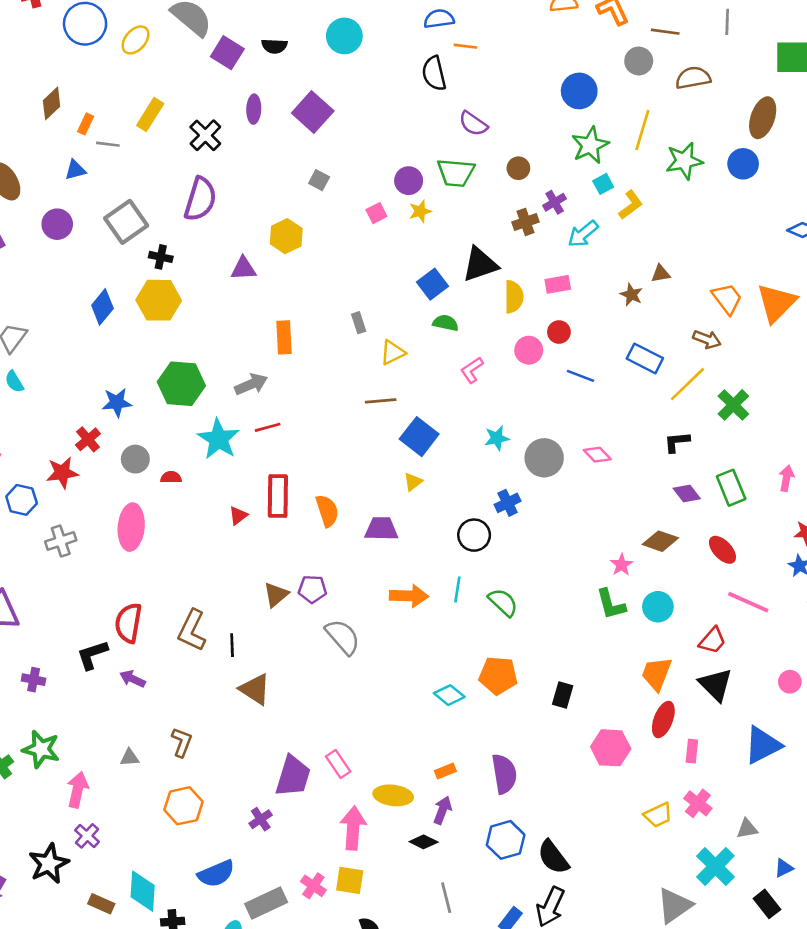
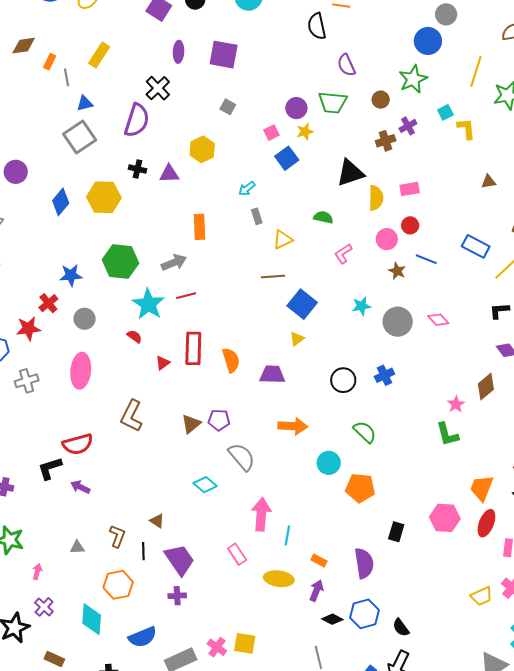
gray circle: (639, 61) -> (446, 14), moved
brown diamond: (52, 103) -> (24, 46), turned 35
purple square: (313, 112) -> (224, 55), turned -32
purple semicircle: (473, 124) -> (346, 65), turned 30
black cross: (205, 135) -> (158, 88), moved
gray line: (108, 144) -> (66, 77), turned 72
green star: (590, 145) -> (413, 79), moved
blue triangle: (75, 170) -> (85, 103), moved
yellow L-shape: (631, 205) -> (466, 129), turned -60
purple circle: (57, 224) -> (16, 172), moved
cyan arrow: (583, 234) -> (247, 189), moved, size x0.7
black cross: (161, 257) -> (138, 169), moved
blue square: (432, 284) -> (287, 158), moved
brown star: (631, 295) -> (397, 271), moved
red semicircle: (171, 477) -> (134, 336), moved, turned 35
blue cross: (508, 503) -> (384, 375), moved
brown diamond: (660, 541) -> (486, 387), turned -60
cyan line: (457, 589) -> (287, 536), moved
cyan circle: (658, 607) -> (329, 463), moved
red semicircle: (128, 623) -> (78, 444), turned -116
brown L-shape: (192, 630) -> (132, 416), moved
black line: (232, 645) -> (143, 551), moved
brown triangle: (255, 689) -> (157, 521), moved, size x0.6
cyan diamond: (449, 695) -> (205, 485), moved
black rectangle: (563, 695) -> (396, 532), moved
pink hexagon: (611, 748) -> (445, 518), moved
orange rectangle: (445, 771) -> (319, 561), turned 49
purple trapezoid: (293, 776) -> (180, 560), moved, turned -52
pink arrow: (78, 790) -> (37, 572), size x0.6
purple cross: (261, 819) -> (177, 596), turned 30
pink arrow: (353, 828) -> (261, 514), moved
black diamond: (424, 842) -> (332, 619), moved
black semicircle: (553, 857) -> (401, 628), size x0.7
cyan diamond: (143, 891) -> (92, 619), moved

